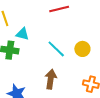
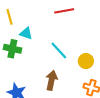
yellow circle: (82, 49) -> (86, 61), moved

